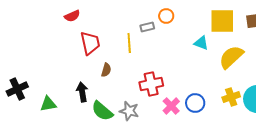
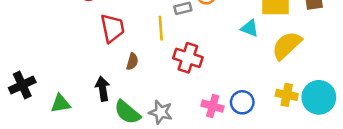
red cross: (151, 84) -> (188, 58), moved, turned 30
yellow cross: (231, 97) -> (287, 95), turned 30
pink cross: (171, 106) -> (213, 106), turned -30

